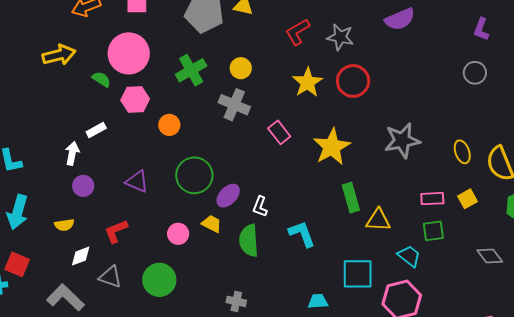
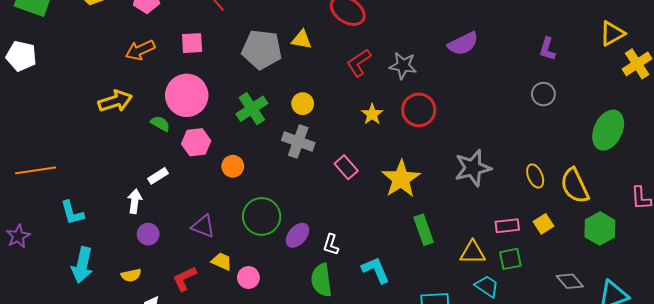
yellow star: (308, 82) -> (372, 114), size x0.7
yellow triangle: (378, 220) -> (473, 252), moved
yellow trapezoid: (212, 224) -> (222, 261), moved

